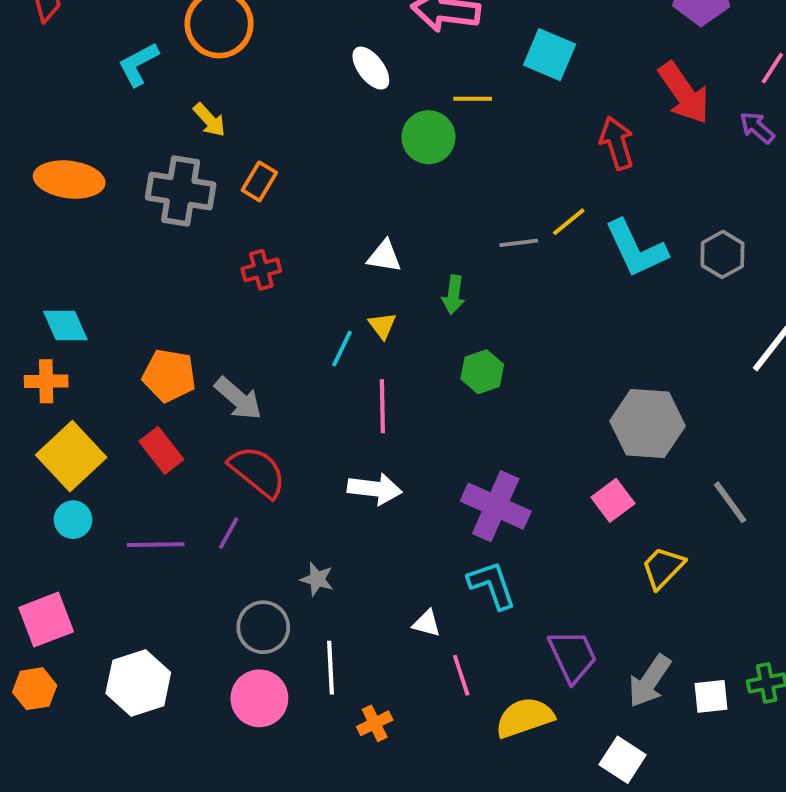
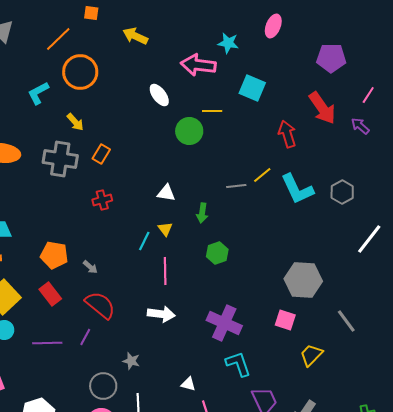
gray arrow: (238, 399) -> (90, 267), size x0.6
pink square: (613, 500) -> (285, 320), turned -35
cyan L-shape: (492, 585) -> (238, 364), moved

